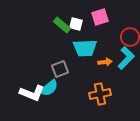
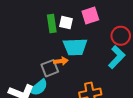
green rectangle: (62, 25) -> (52, 24), turned 42
orange arrow: (105, 62) -> (61, 61), moved

